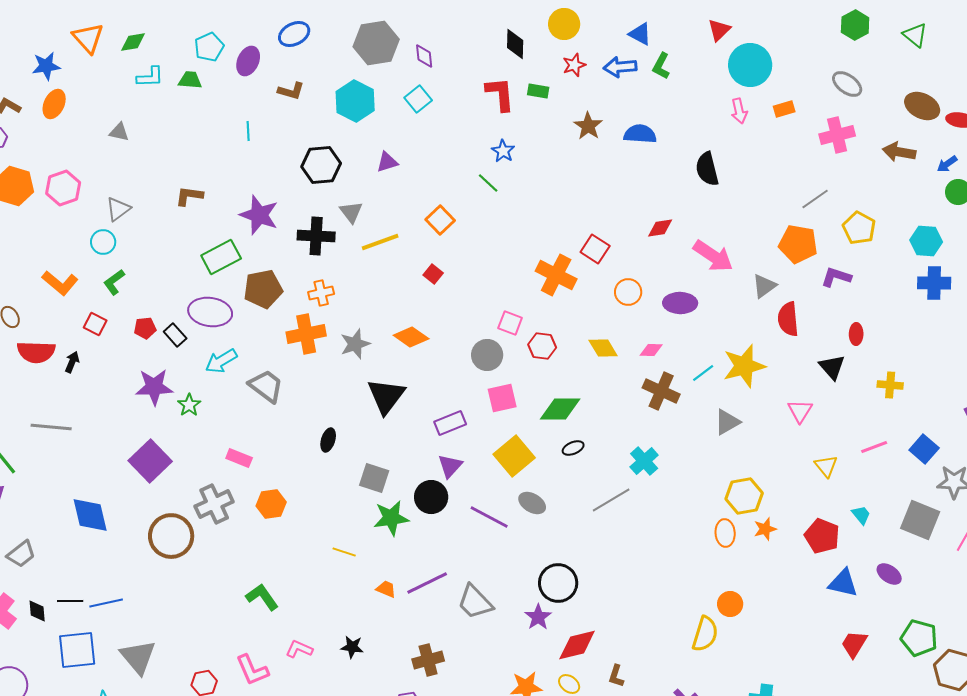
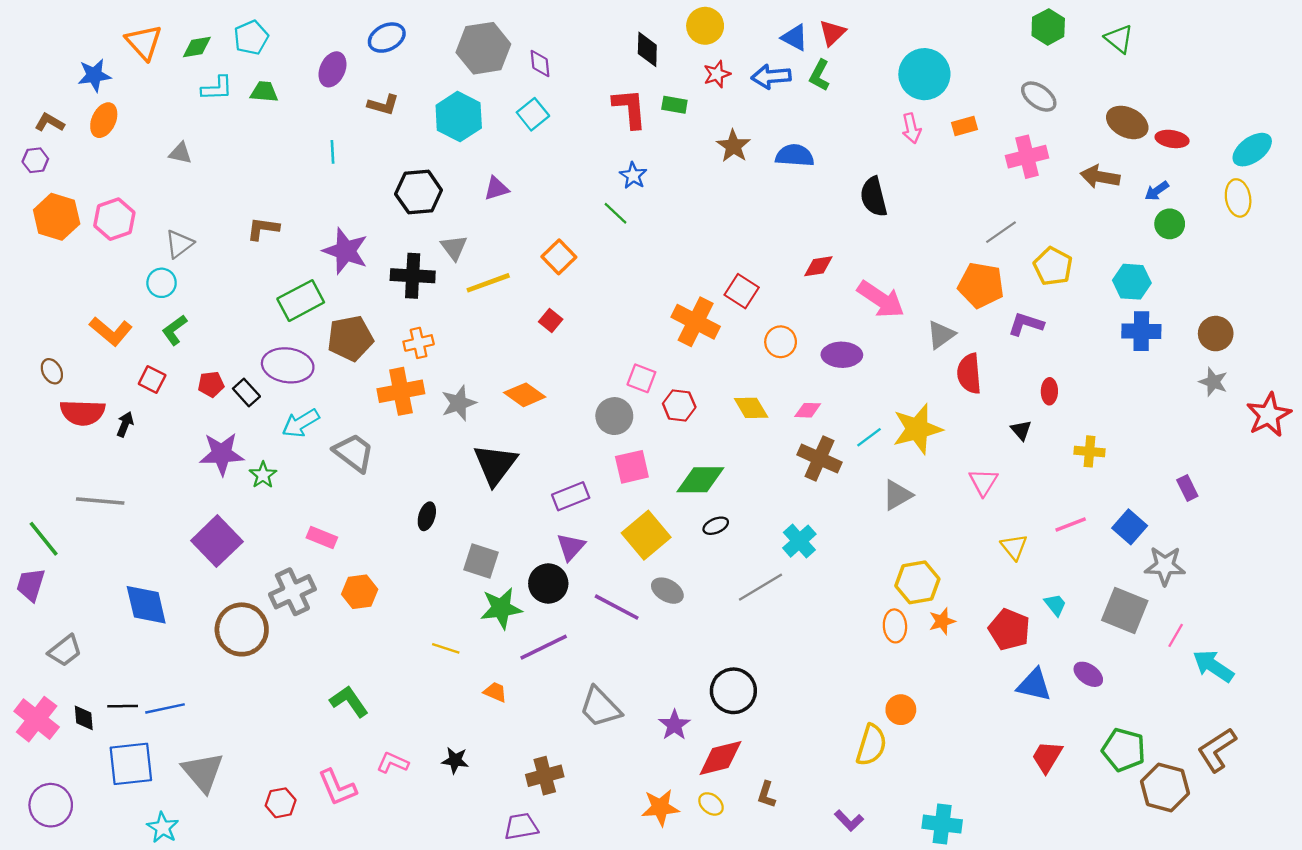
red triangle: (719, 30) -> (832, 33), moved
cyan pentagon: (209, 47) -> (251, 38), moved
black triangle: (832, 367) -> (1021, 430), size x0.7
purple line: (427, 583) -> (544, 647), moved
black circle: (558, 583) -> (733, 691), moved

